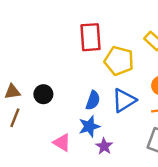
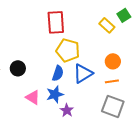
yellow pentagon: (119, 61) -> (68, 50), moved
pink triangle: (62, 143) -> (33, 97), moved

